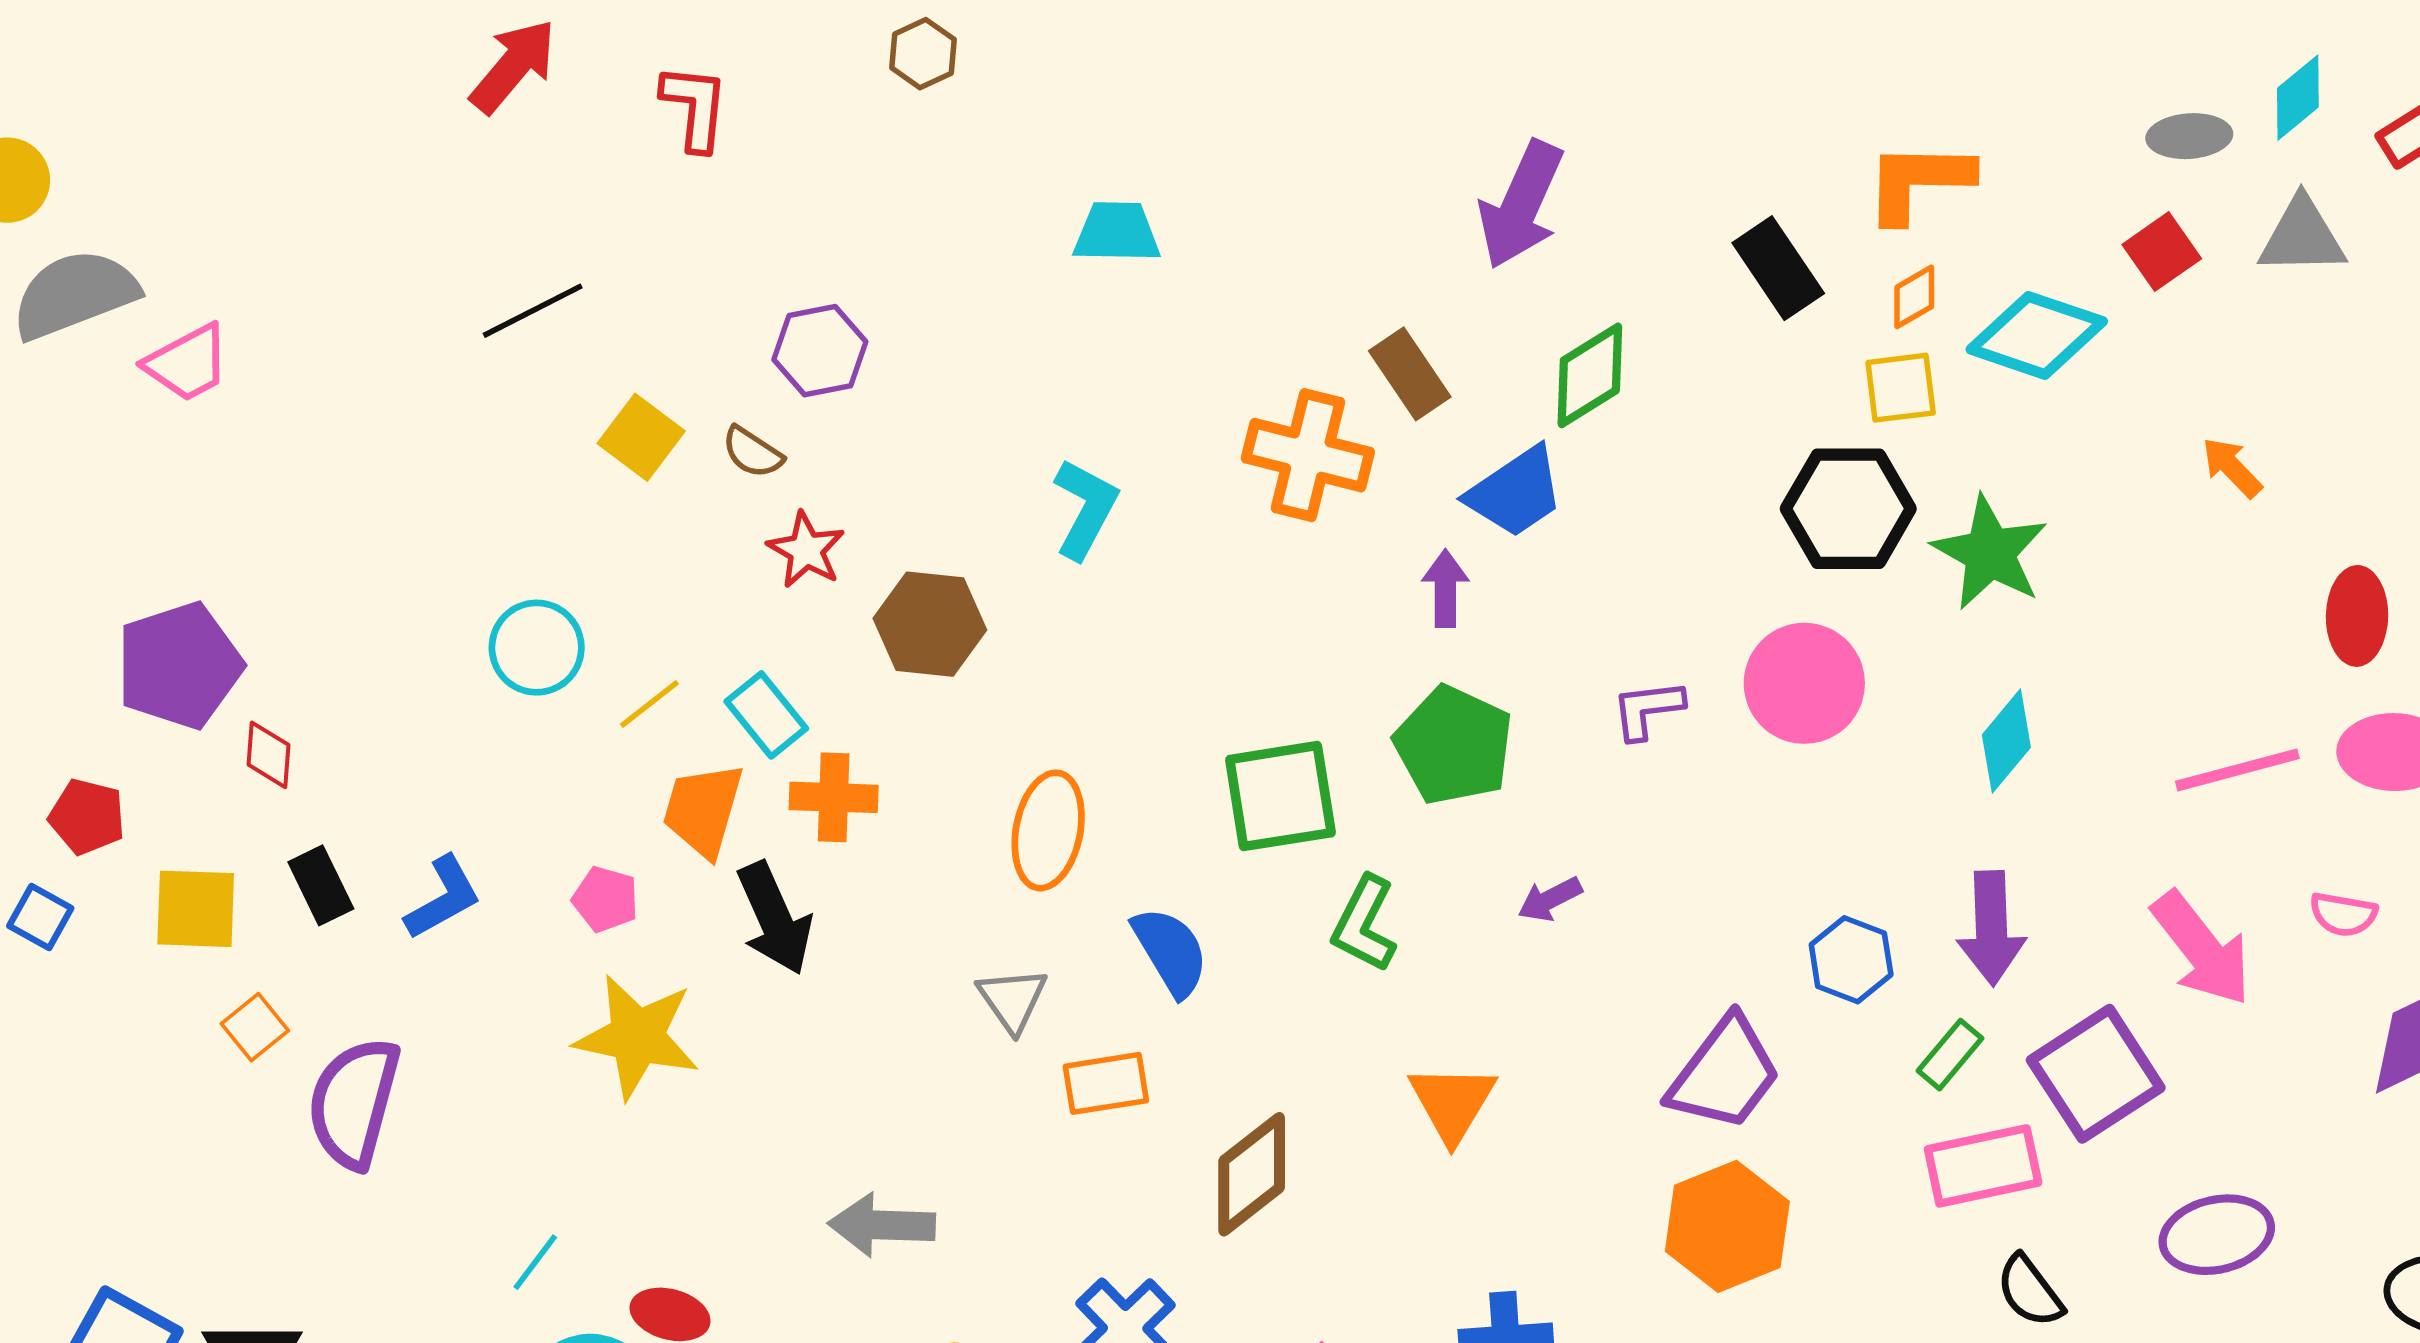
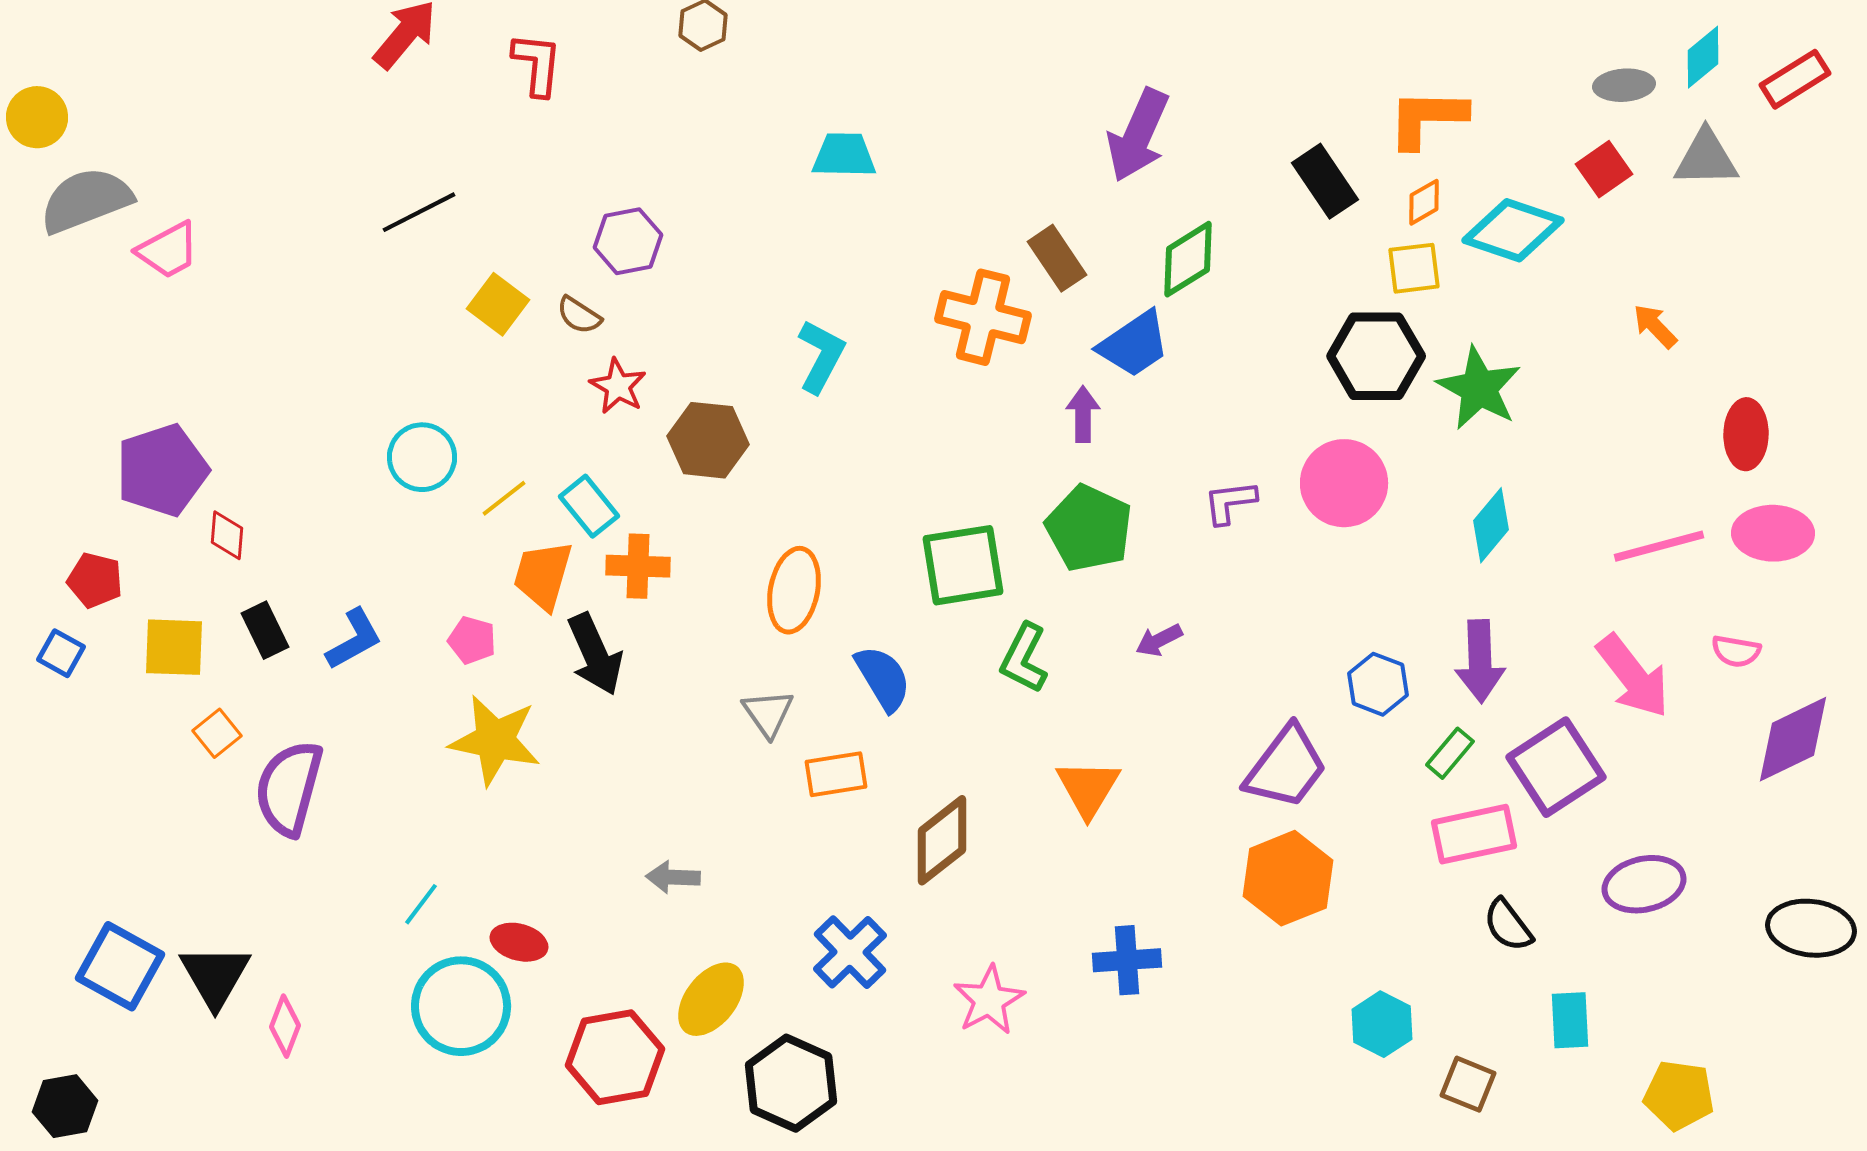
gray arrow: (882, 1225) -> (673, 877), size x0.7

